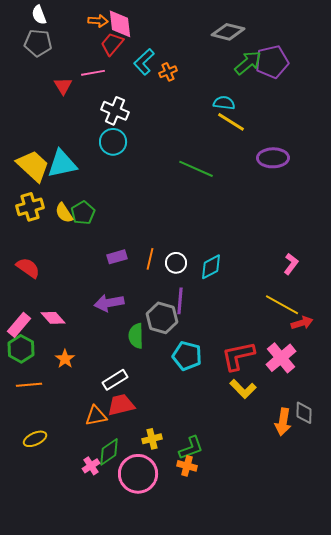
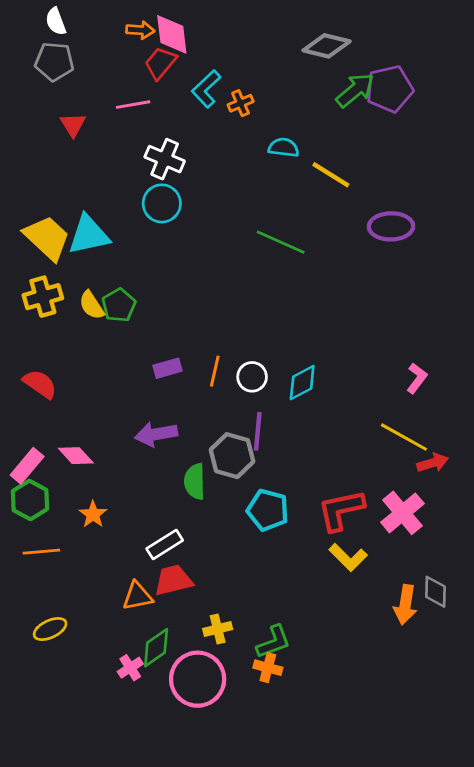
red triangle: (63, 86) -> (73, 125), moved
cyan semicircle: (224, 103) -> (284, 148), moved

